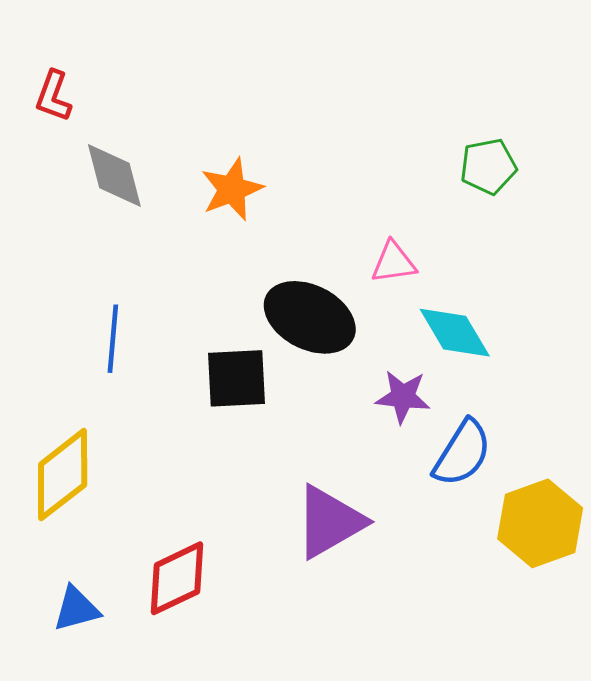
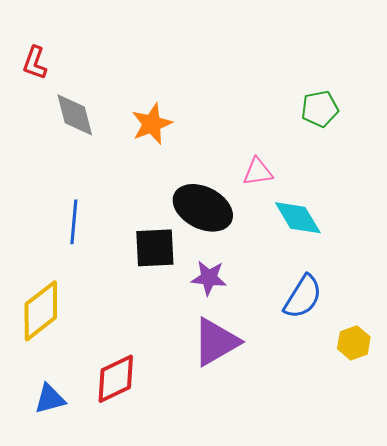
purple star: (403, 397) -> (209, 278), moved
yellow hexagon: (540, 523) -> (354, 343), size x0.6

